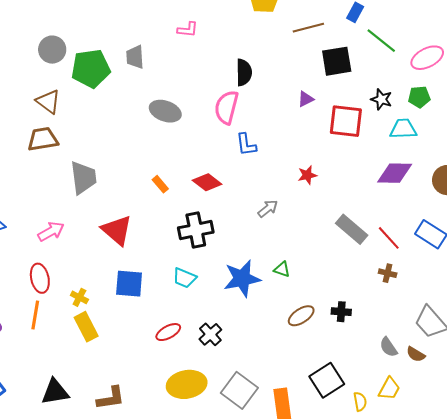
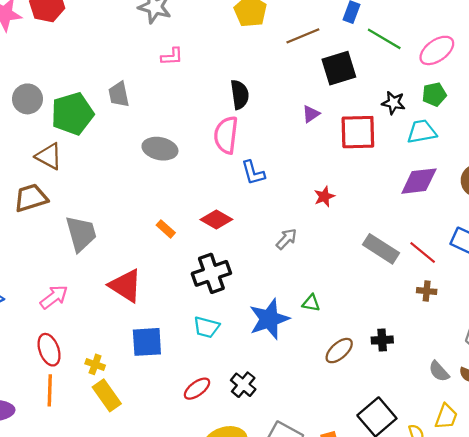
brown triangle: (48, 102) -> (49, 156), moved

